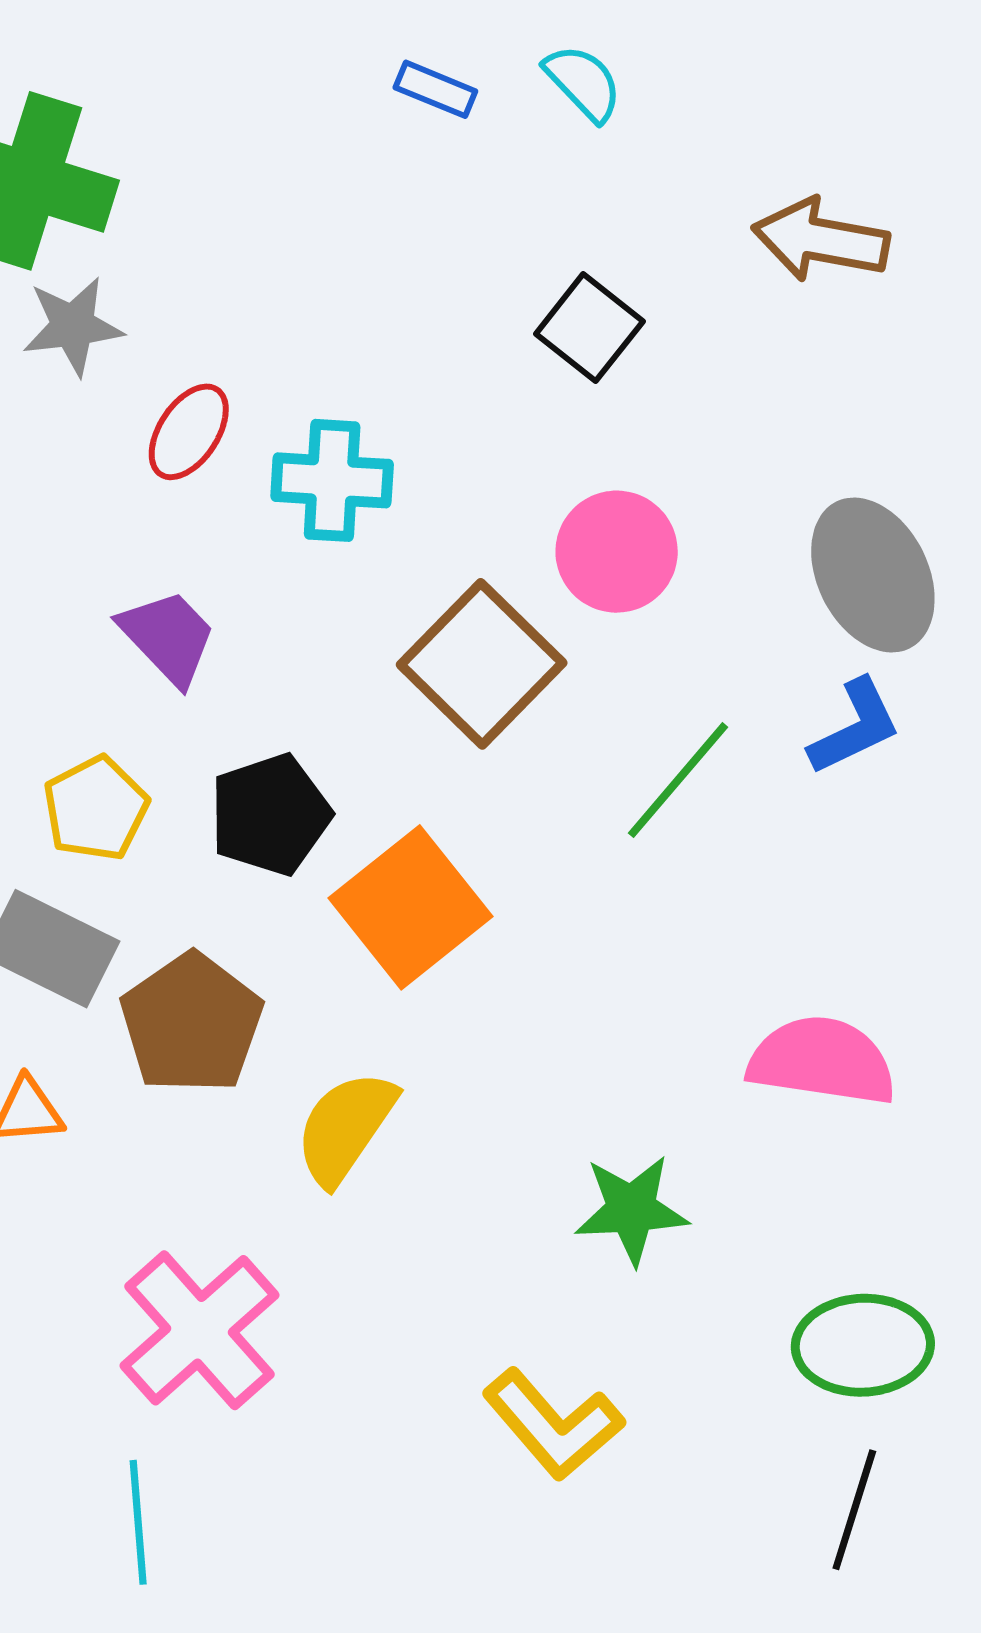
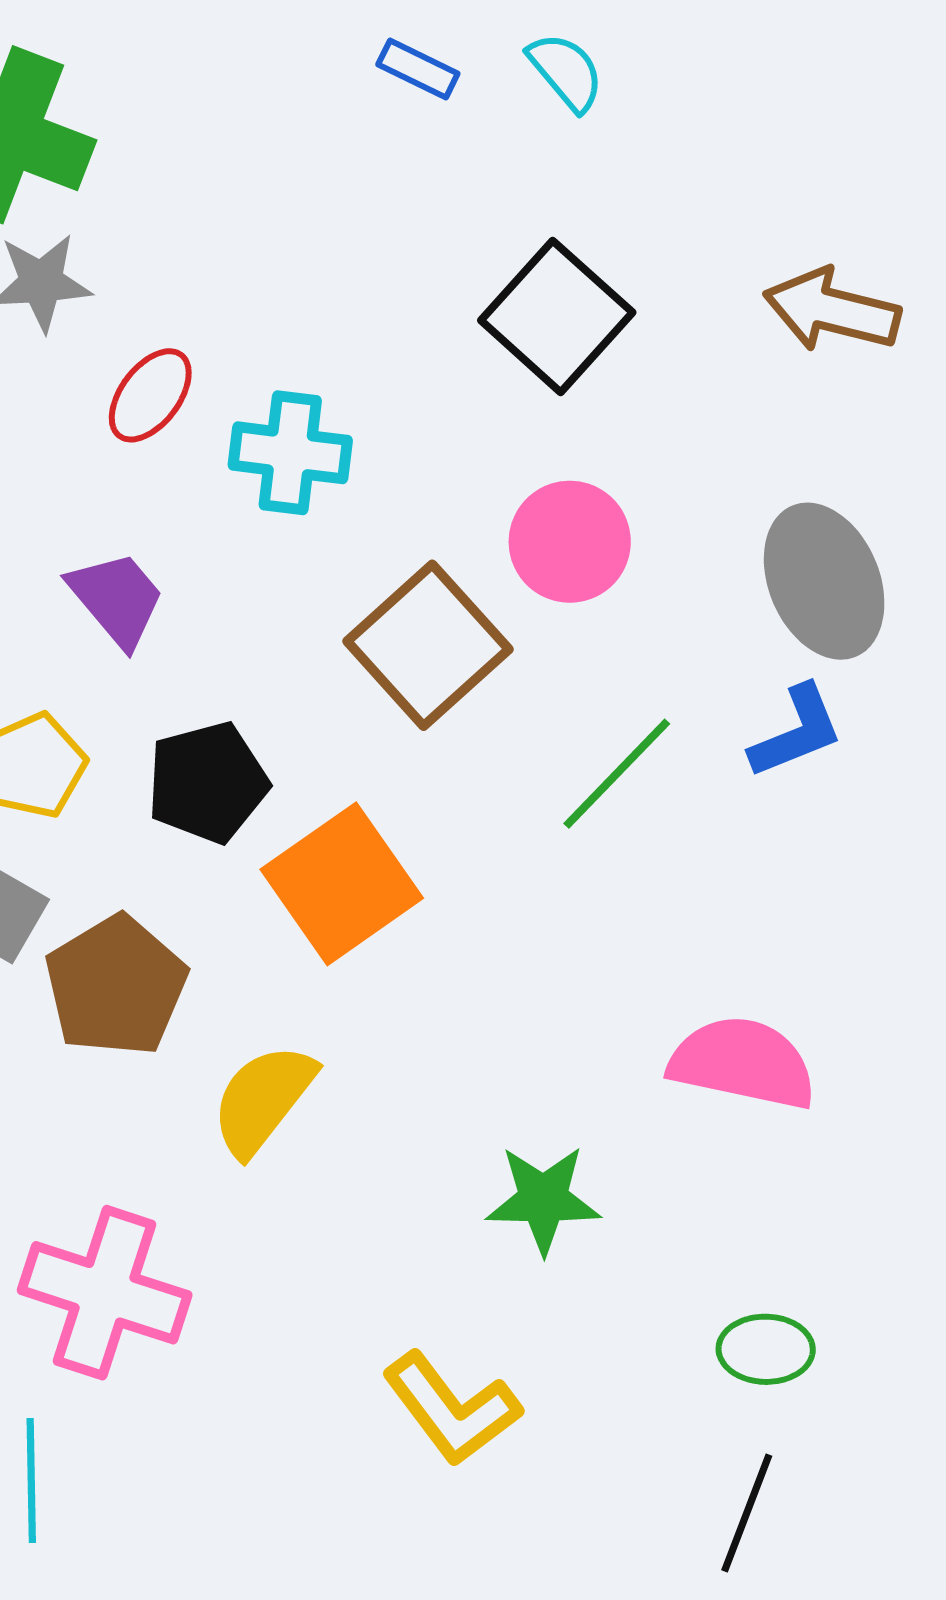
brown arrow: (821, 240) -> (832, 310), moved
black square: (589, 328) -> (557, 316), size x1.4
pink cross: (199, 1330) -> (105, 1293), turned -34
green ellipse: (863, 1345) -> (766, 1349), size x0.7

